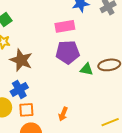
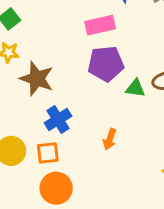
blue cross: (19, 89) -> (58, 120), moved
orange arrow: (63, 114) -> (110, 139), moved

